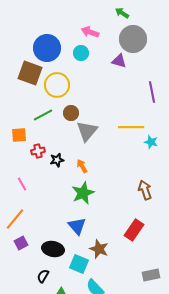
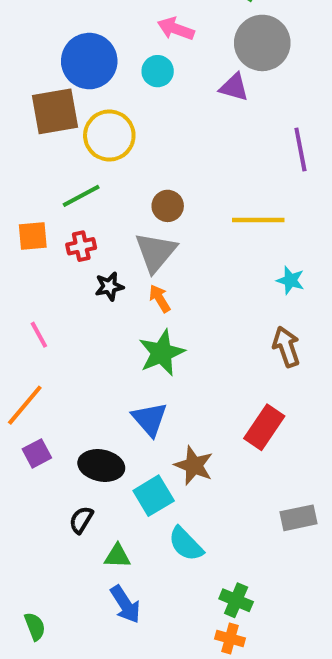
brown square: (30, 73) -> (55, 111), turned -30
brown circle: (71, 113) -> (168, 206), moved
gray triangle: (87, 131) -> (156, 252), moved
cyan star: (151, 142) -> (290, 280), moved
red cross: (38, 151) -> (81, 246), moved
cyan square: (79, 264) -> (154, 496), turned 36

